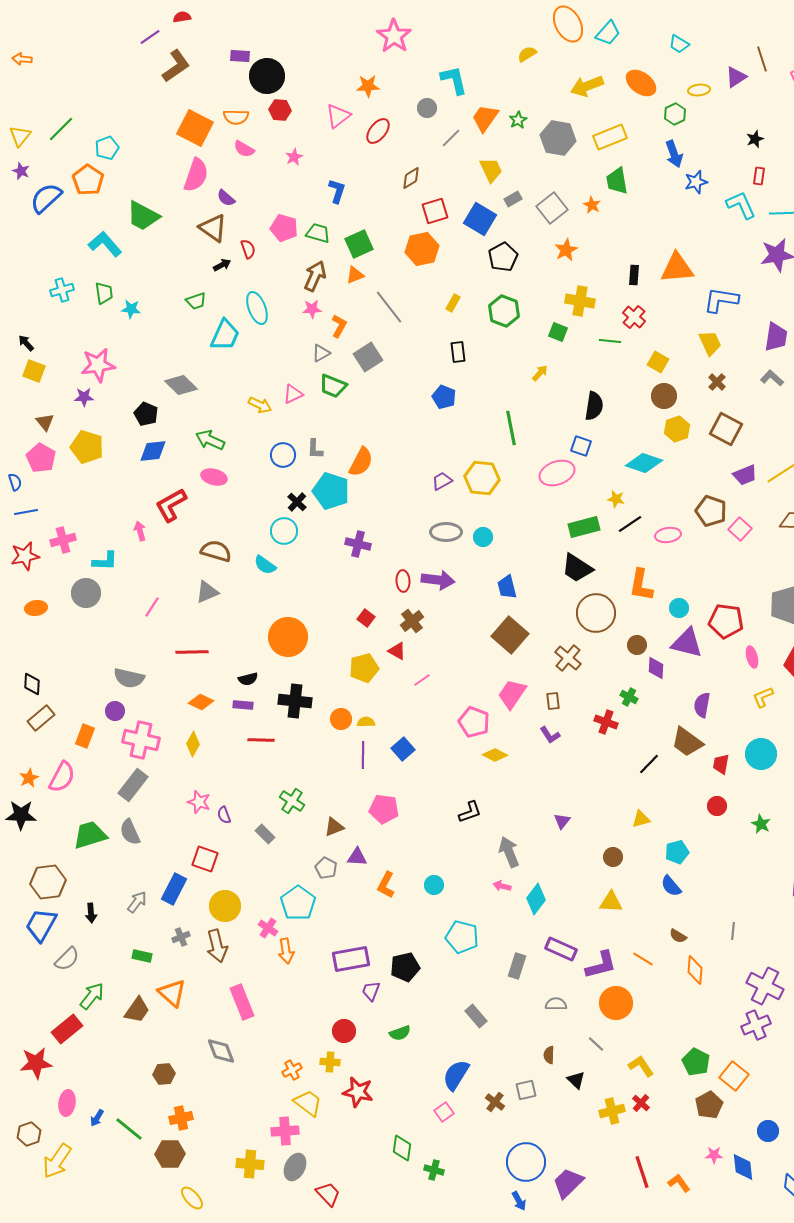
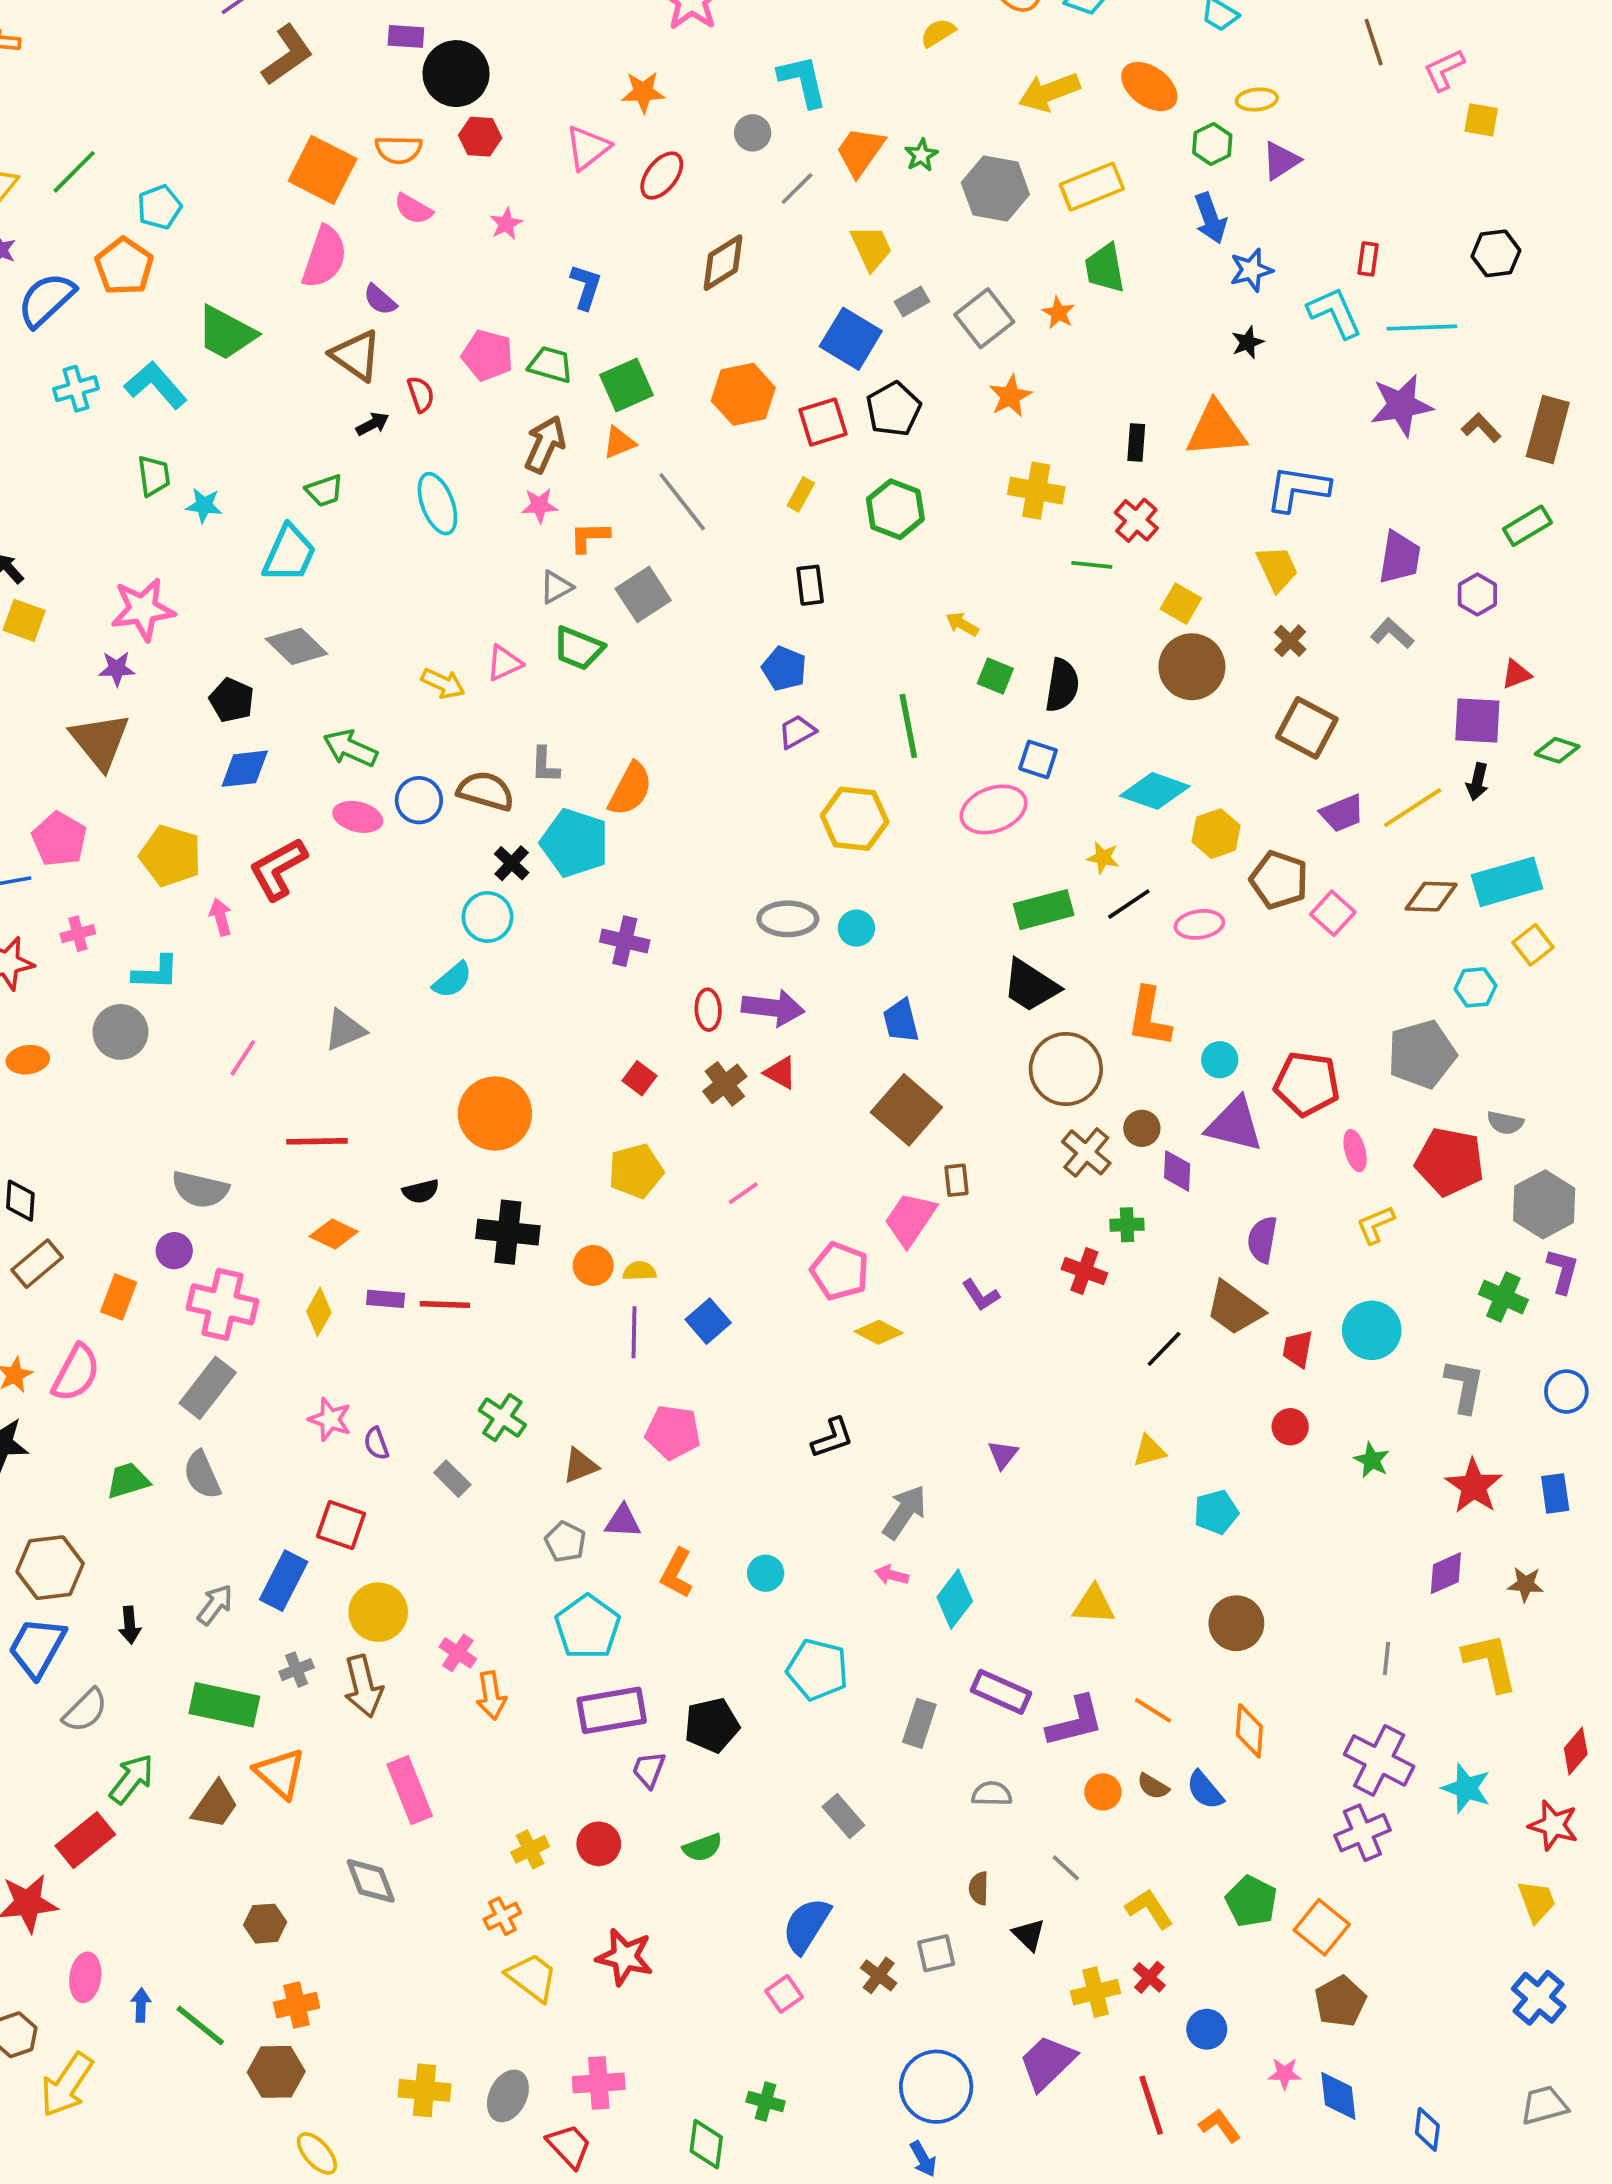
purple triangle: (736, 77) -> (1281, 161), moved
black star: (755, 139) -> (1248, 342), moved
brown diamond: (411, 178) -> (723, 263), size x1.4
red square: (435, 211) -> (823, 422), moved
cyan cross: (62, 290) -> (76, 389), moved
orange L-shape: (339, 326) -> (589, 537), turned -120
green square: (558, 332) -> (995, 676), moved
cyan trapezoid: (225, 335) -> (289, 554), moved
yellow arrow: (540, 373) -> (962, 624), turned -102
brown circle: (664, 396) -> (1192, 667), size x1.4
brown triangle: (45, 422) -> (100, 741), moved, size x1.8
yellow hexagon: (677, 429) -> (1216, 834), moved
yellow pentagon: (87, 447) -> (171, 856), moved
blue circle: (283, 455) -> (419, 800), moved
pink pentagon: (41, 458) -> (59, 839), moved
purple trapezoid: (442, 481) -> (797, 732), moved
pink cross: (63, 540) -> (78, 934), size x0.7
brown semicircle: (216, 551) -> (486, 791), moved
cyan semicircle: (265, 565) -> (452, 980), turned -75
red triangle: (397, 651) -> (780, 1073), moved
brown cross: (568, 658) -> (1086, 1152), moved
green cross: (629, 697) -> (1127, 1225), turned -30
brown rectangle: (553, 701) -> (957, 1180), moved
purple rectangle: (243, 705) -> (386, 1299), moved
green trapezoid: (90, 835) -> (128, 1481), size x0.7
gray arrow: (509, 852) -> (905, 1512), turned 56
brown circle: (613, 857) -> (1236, 1623), moved, size x1.5
blue semicircle: (671, 886) -> (1205, 1790), moved
cyan pentagon: (298, 903) -> (588, 1627), moved
gray line: (733, 931) -> (1387, 1658), moved
brown semicircle: (678, 936) -> (1153, 1786), moved
green rectangle: (142, 956) -> (224, 1705), size x1.8
orange circle: (616, 1003) -> (1103, 1792), size x0.6
yellow cross: (330, 1062) -> (530, 1849), moved, turned -30
brown pentagon: (709, 1105) -> (1340, 2001), moved
blue arrow: (97, 1118) -> (141, 2005), turned 150
pink cross: (285, 1131) -> (599, 2083), moved
blue circle: (768, 1131) -> (1207, 2029), moved
green diamond: (402, 1148) -> (706, 2144), moved
purple trapezoid: (568, 1183) -> (1047, 2063), moved

